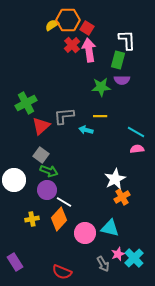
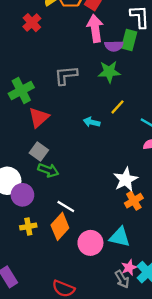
red cross: (72, 45) -> (32, 23), moved
purple semicircle: (122, 80) -> (114, 46), moved
gray L-shape: (64, 116) -> (66, 75), moved
yellow line: (100, 116) -> (117, 107), moved, turned -48
purple circle: (47, 190) -> (22, 195), moved
gray arrow: (103, 264) -> (122, 279), moved

